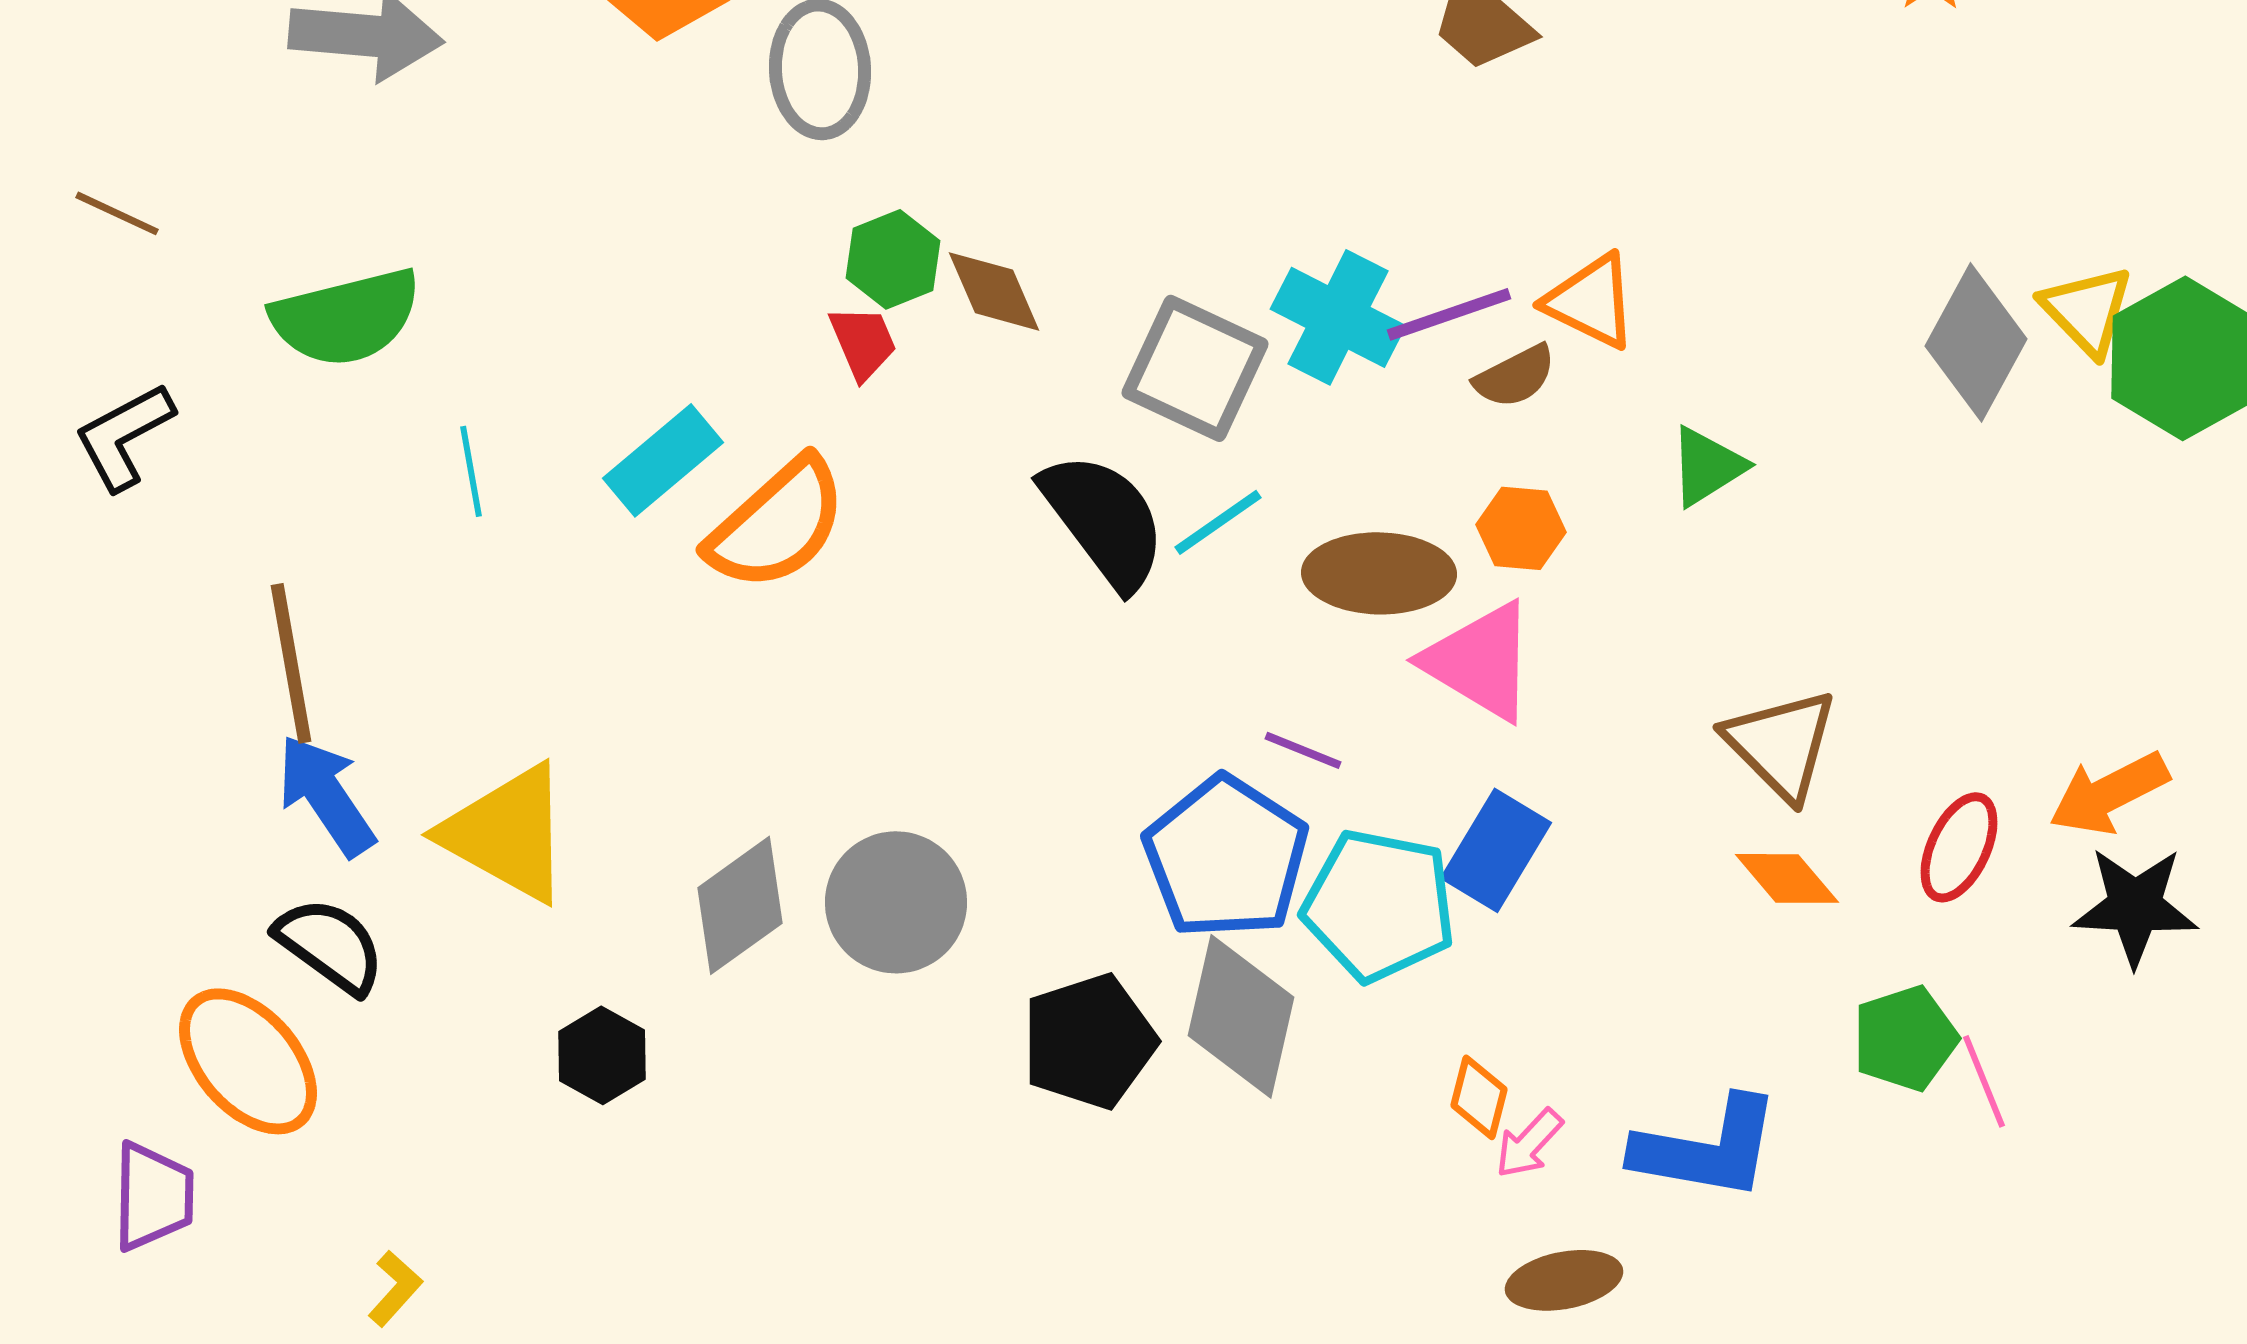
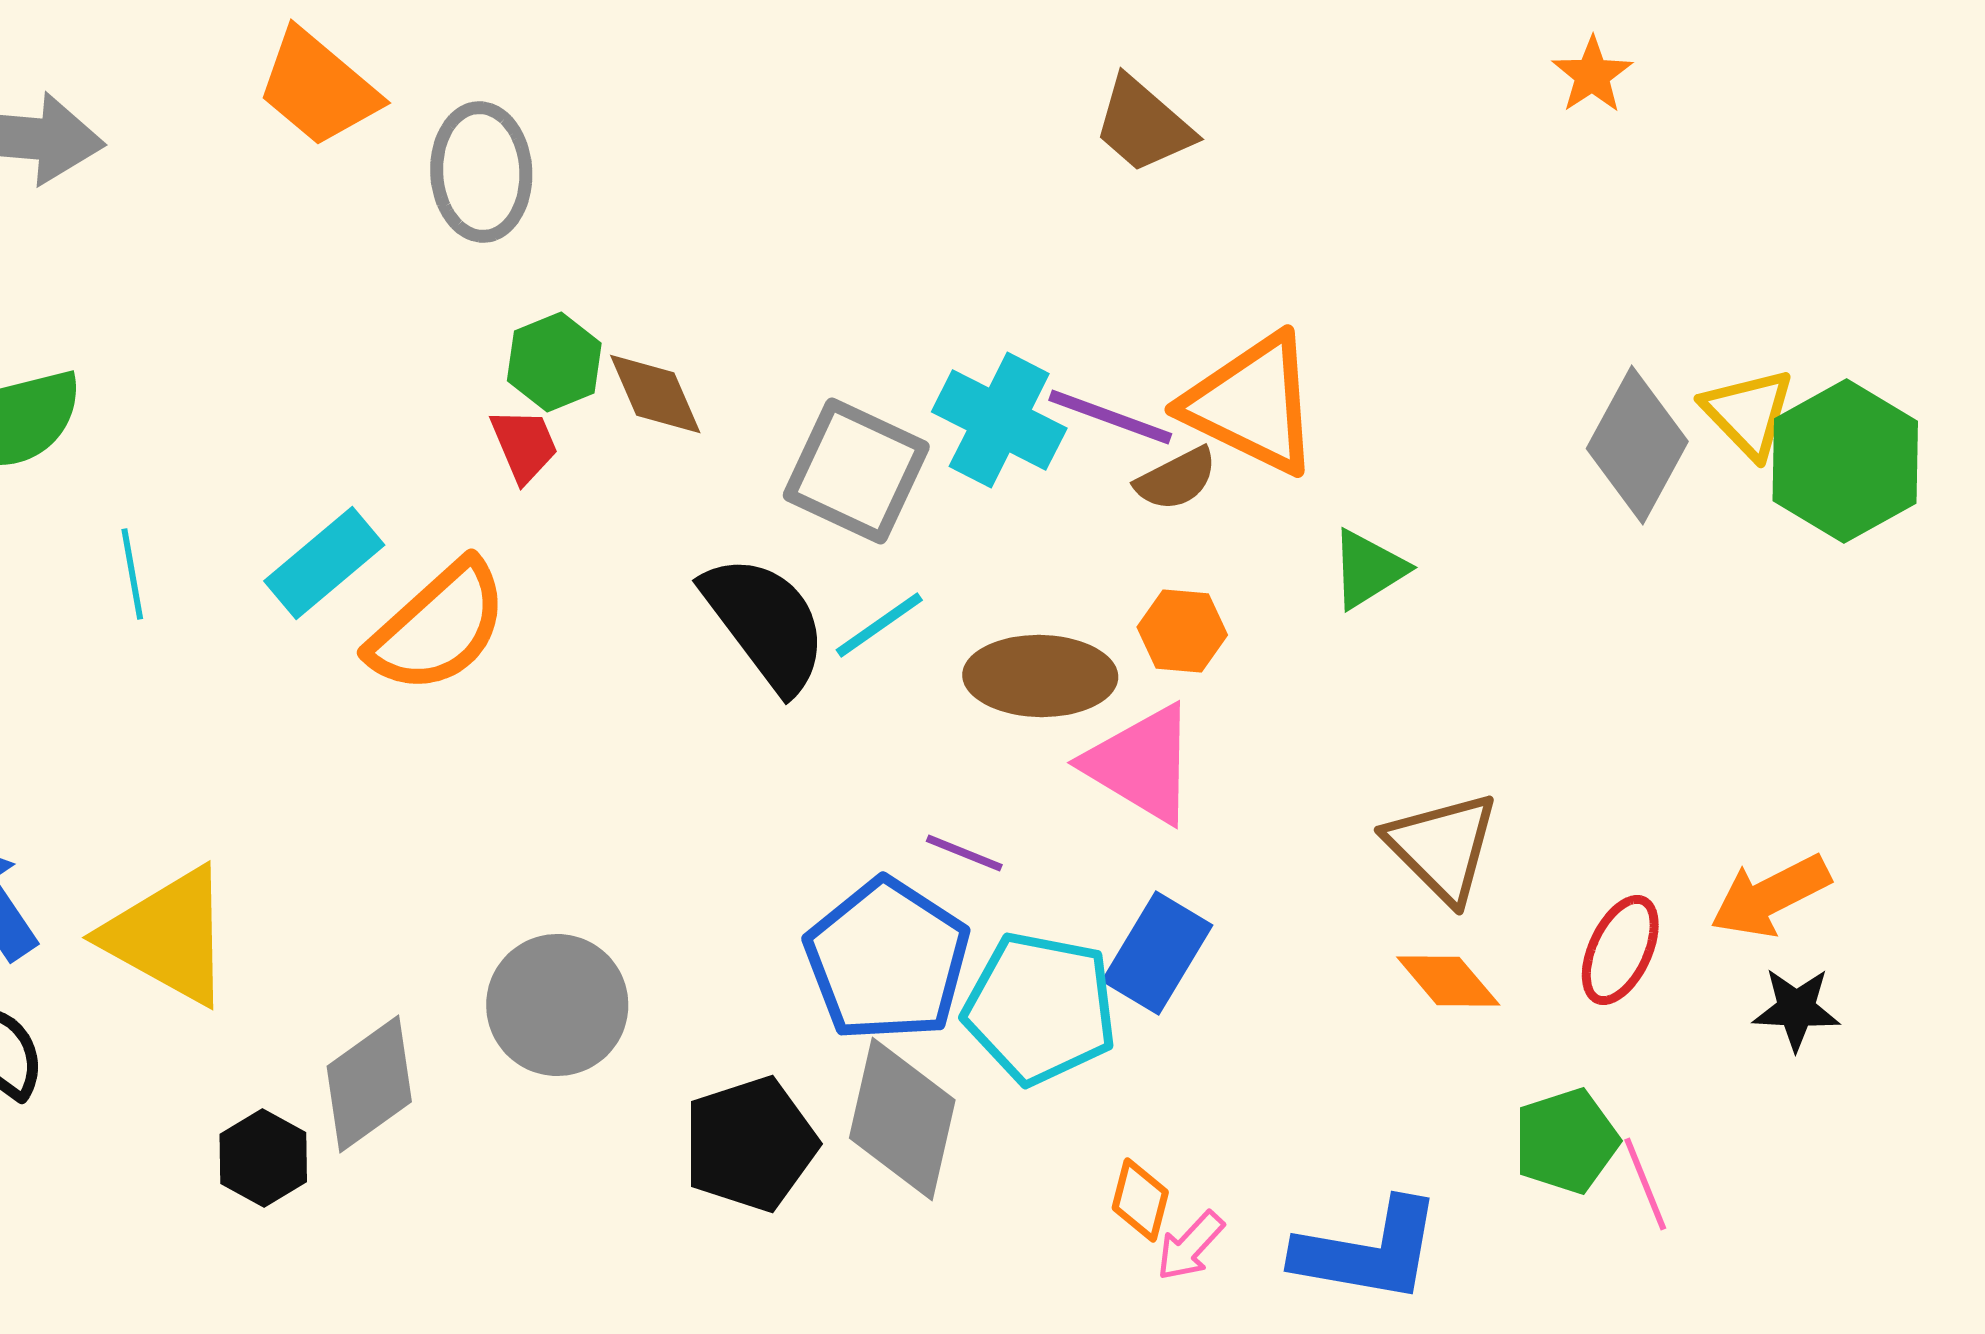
orange triangle: (1591, 301) -> (1252, 404), size x1.5
purple line: (1449, 314) -> (1110, 417), turned 39
gray diamond: (740, 905) -> (369, 1084), moved
black star: (2135, 906) -> (1796, 1009), size x0.7

